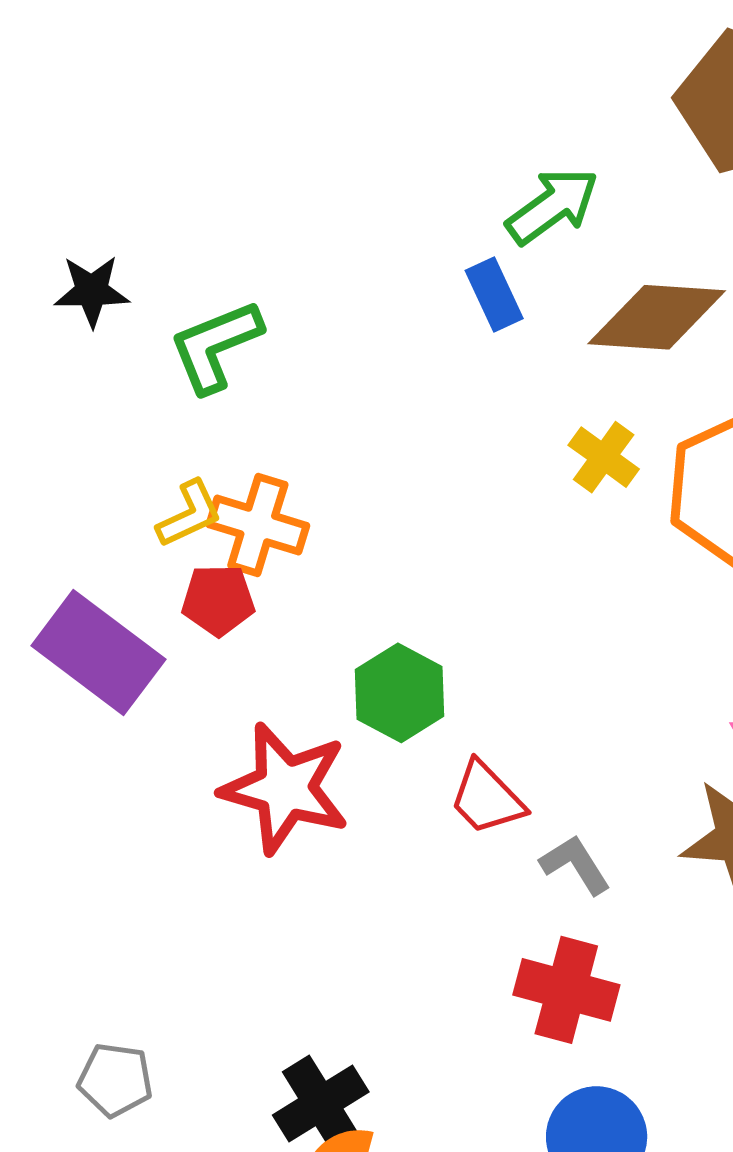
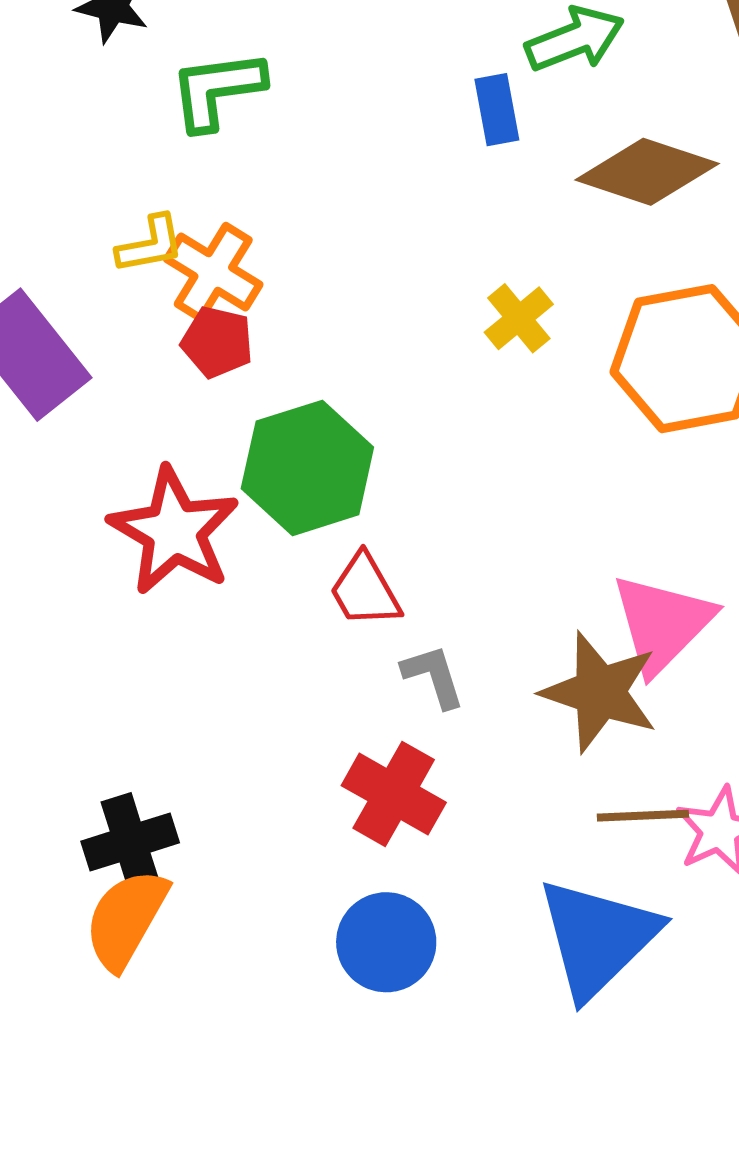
yellow cross: (604, 457) -> (519, 318), moved
red pentagon: (218, 600) -> (217, 342), moved
green hexagon: (400, 693) -> (307, 468), size x1.4

